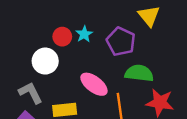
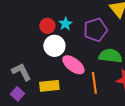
purple pentagon: (121, 42) -> (95, 30), turned 30
white circle: (45, 61) -> (54, 46), moved

